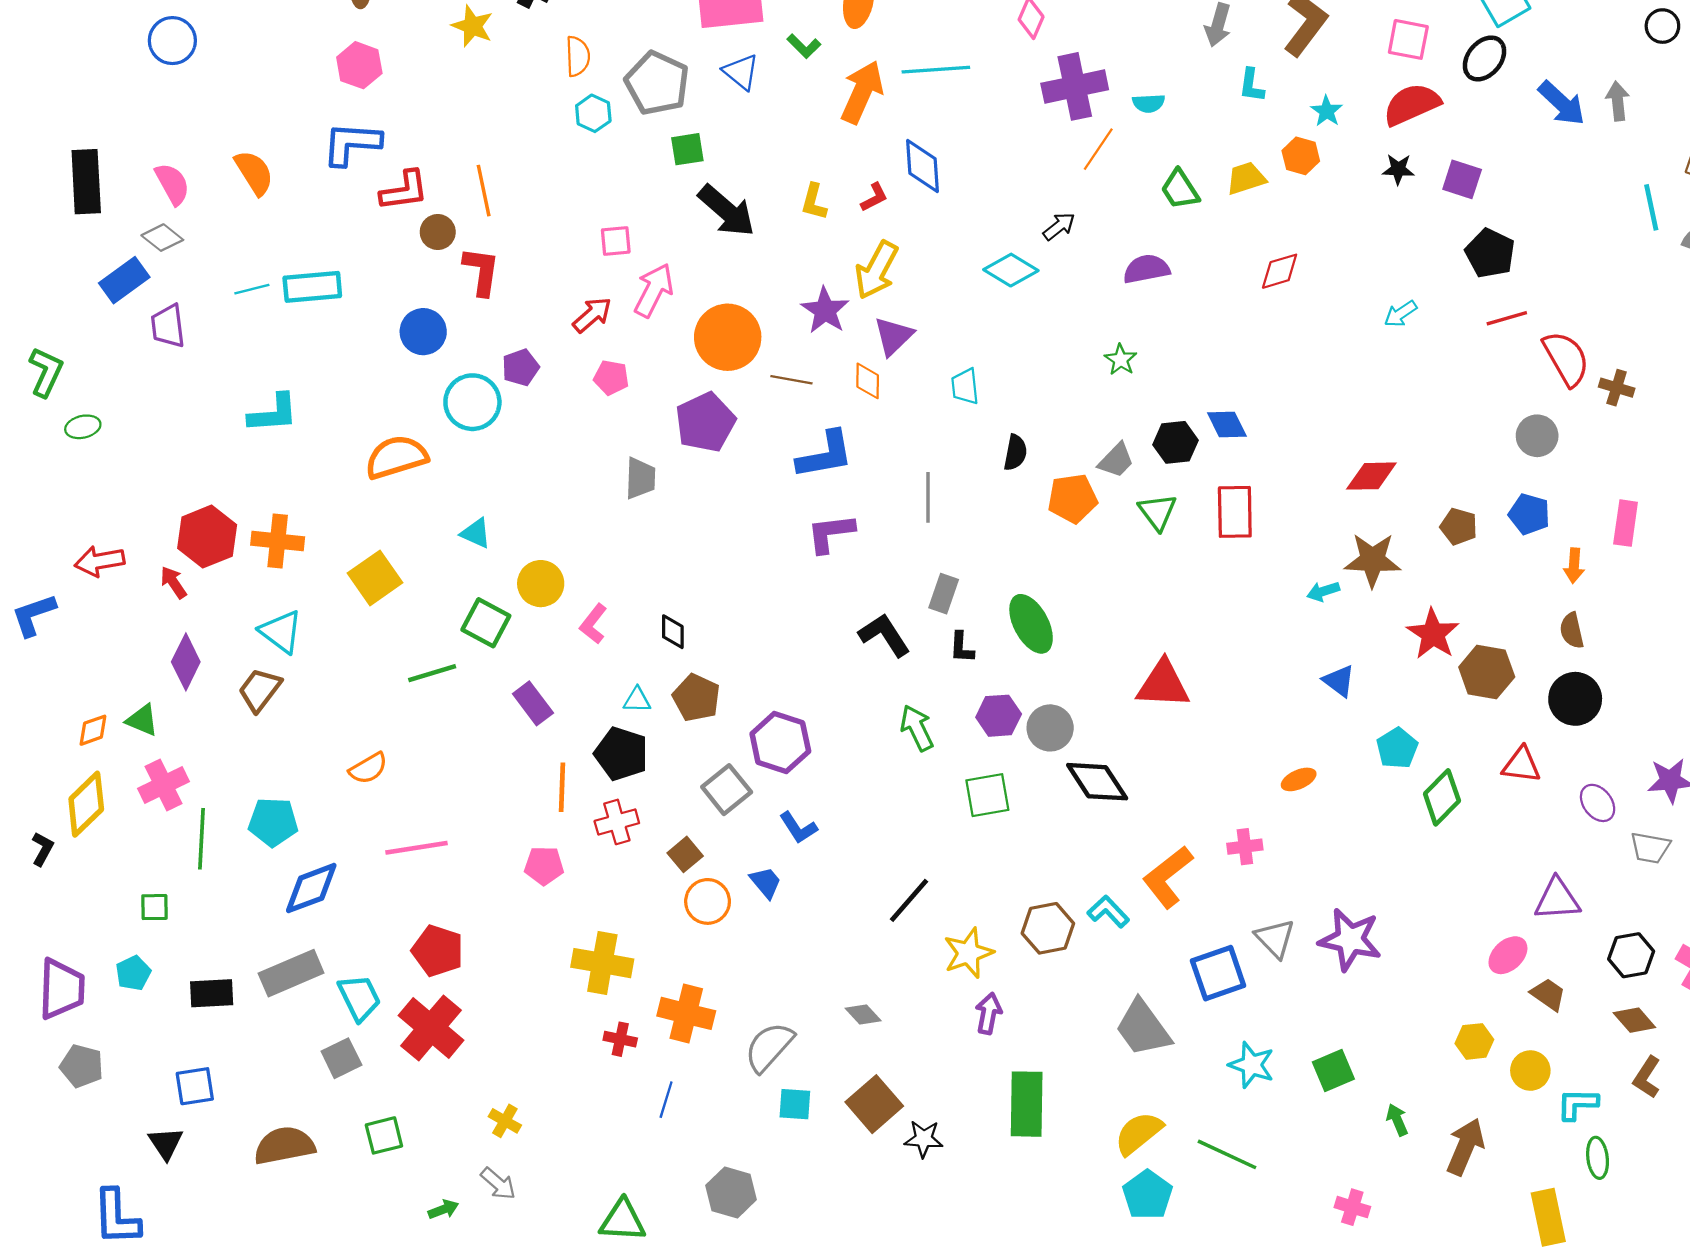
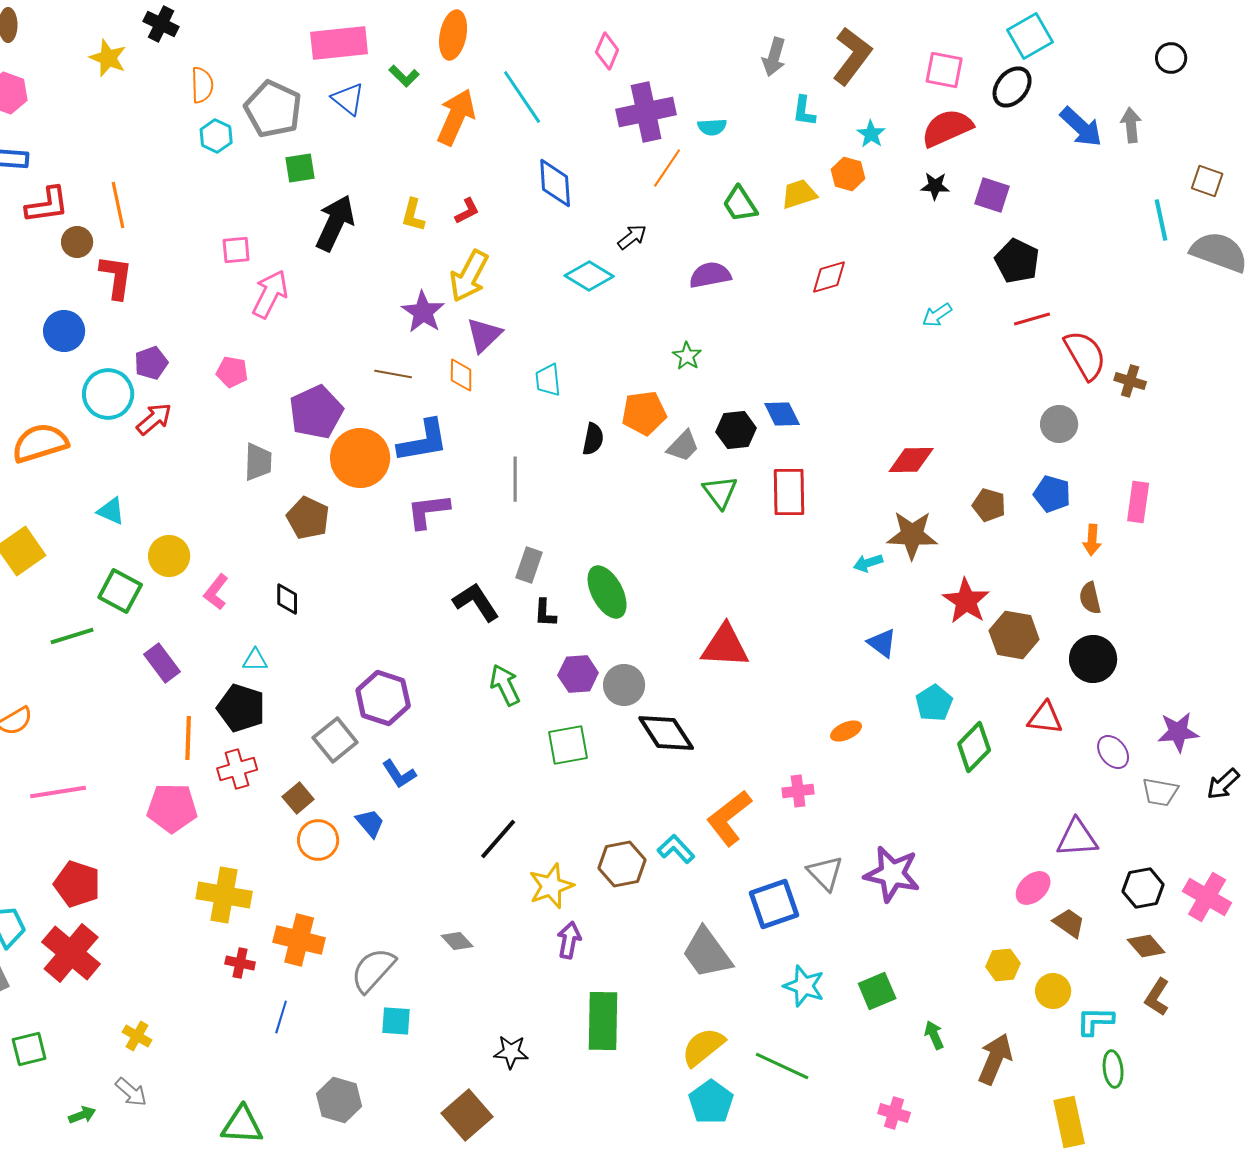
cyan line: (936, 70) -> (522, 97), turned 60
blue diamond: (922, 166) -> (555, 183), moved
black arrow: (727, 211) -> (335, 223), turned -106
red arrow: (592, 315) -> (154, 419), moved
orange circle: (728, 337) -> (360, 458), moved
orange pentagon: (1072, 498) -> (644, 413), moved
brown pentagon: (696, 698) -> (308, 518), moved
pink pentagon: (544, 866) -> (172, 808), size x1.4
brown square: (874, 1104) -> (467, 1115), moved

